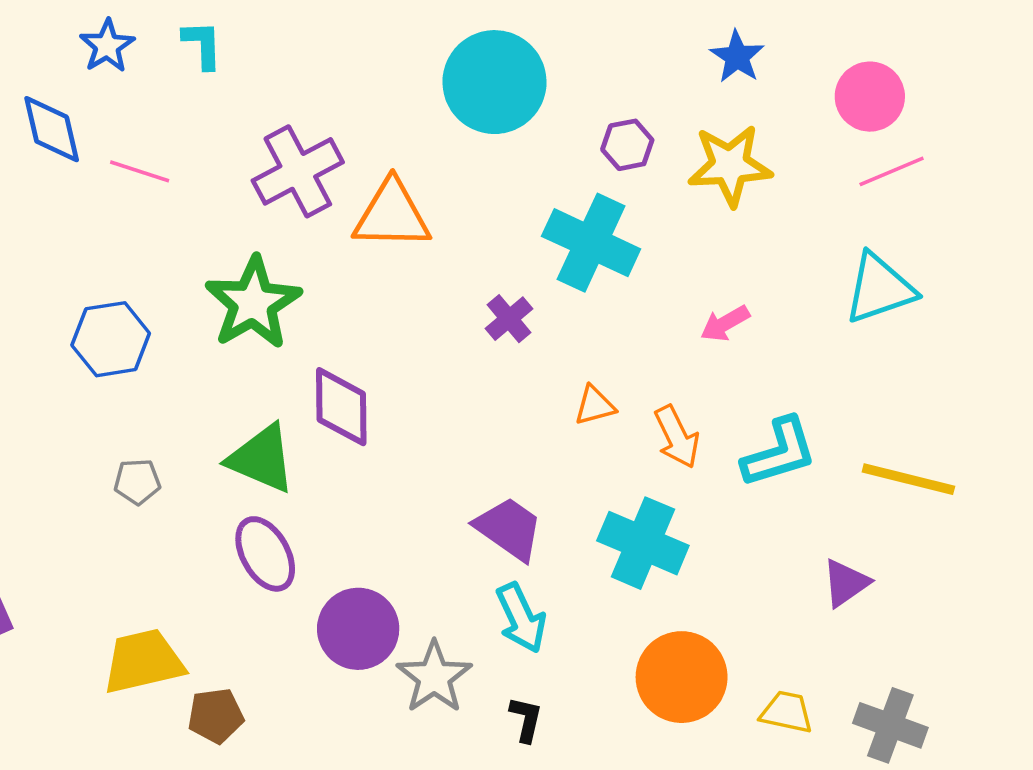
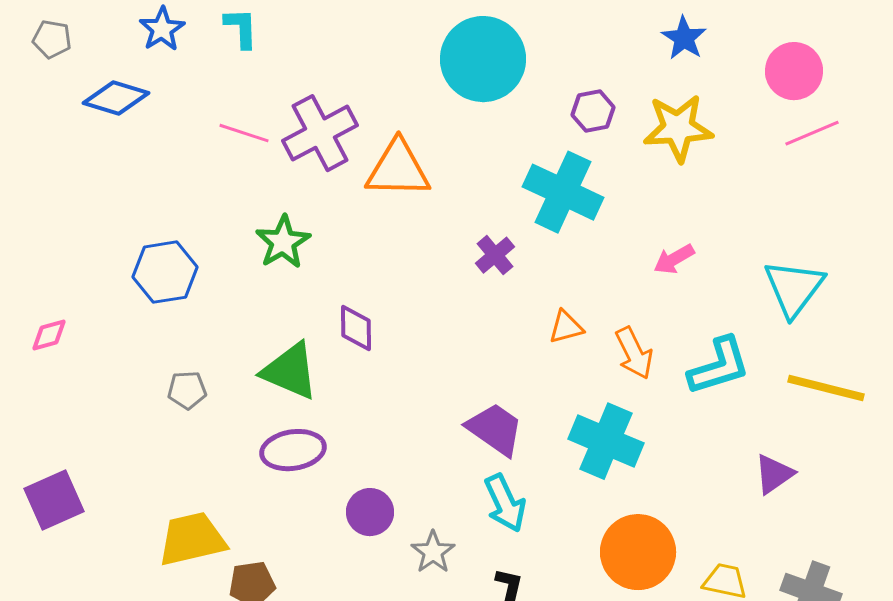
blue diamond: (52, 129) -> (116, 98), turned -60
pink line: (140, 171) -> (244, 133), moved
cyan triangle: (879, 288) -> (794, 288), moved, turned -34
green star: (253, 303) -> (283, 242), size x0.7
purple diamond: (341, 407) -> (356, 328), size x0.7
purple ellipse: (265, 554) -> (293, 450), turned -70
purple circle: (358, 629) -> (370, 512), size x0.7
gray star: (434, 677) -> (433, 552), size x0.7

